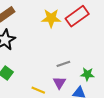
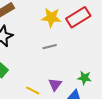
gray line: (63, 64) -> (50, 47), moved

